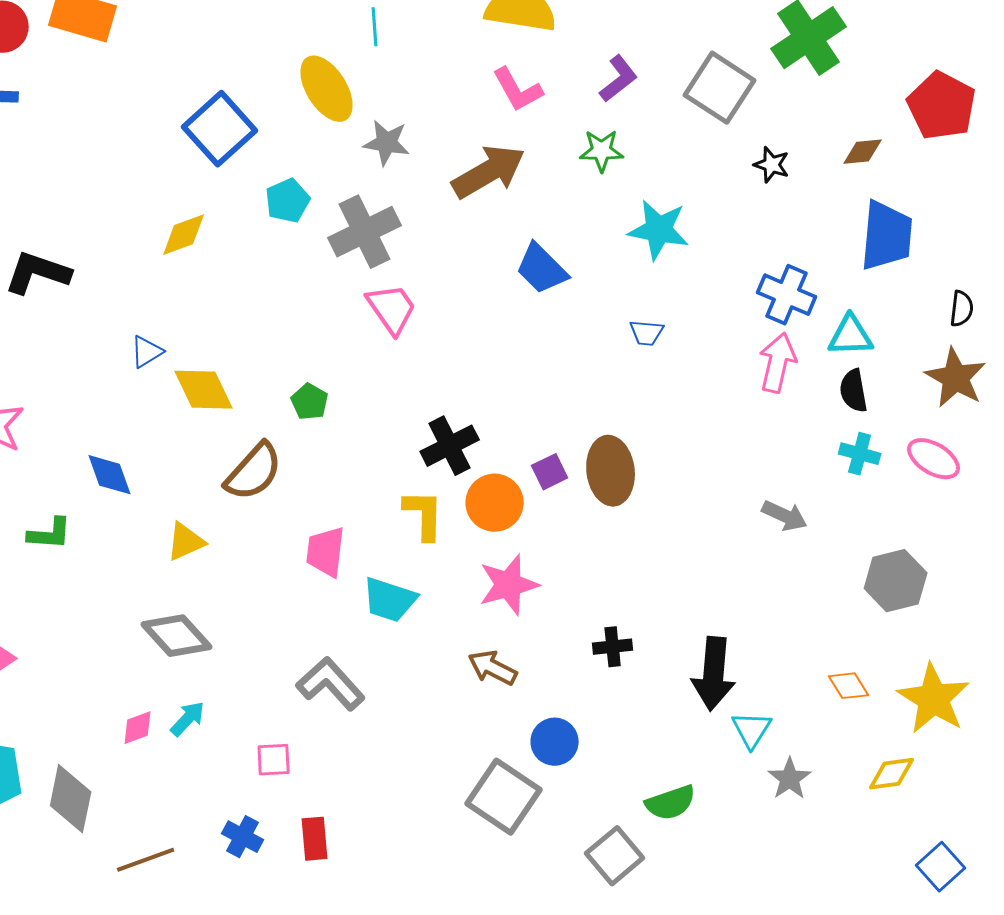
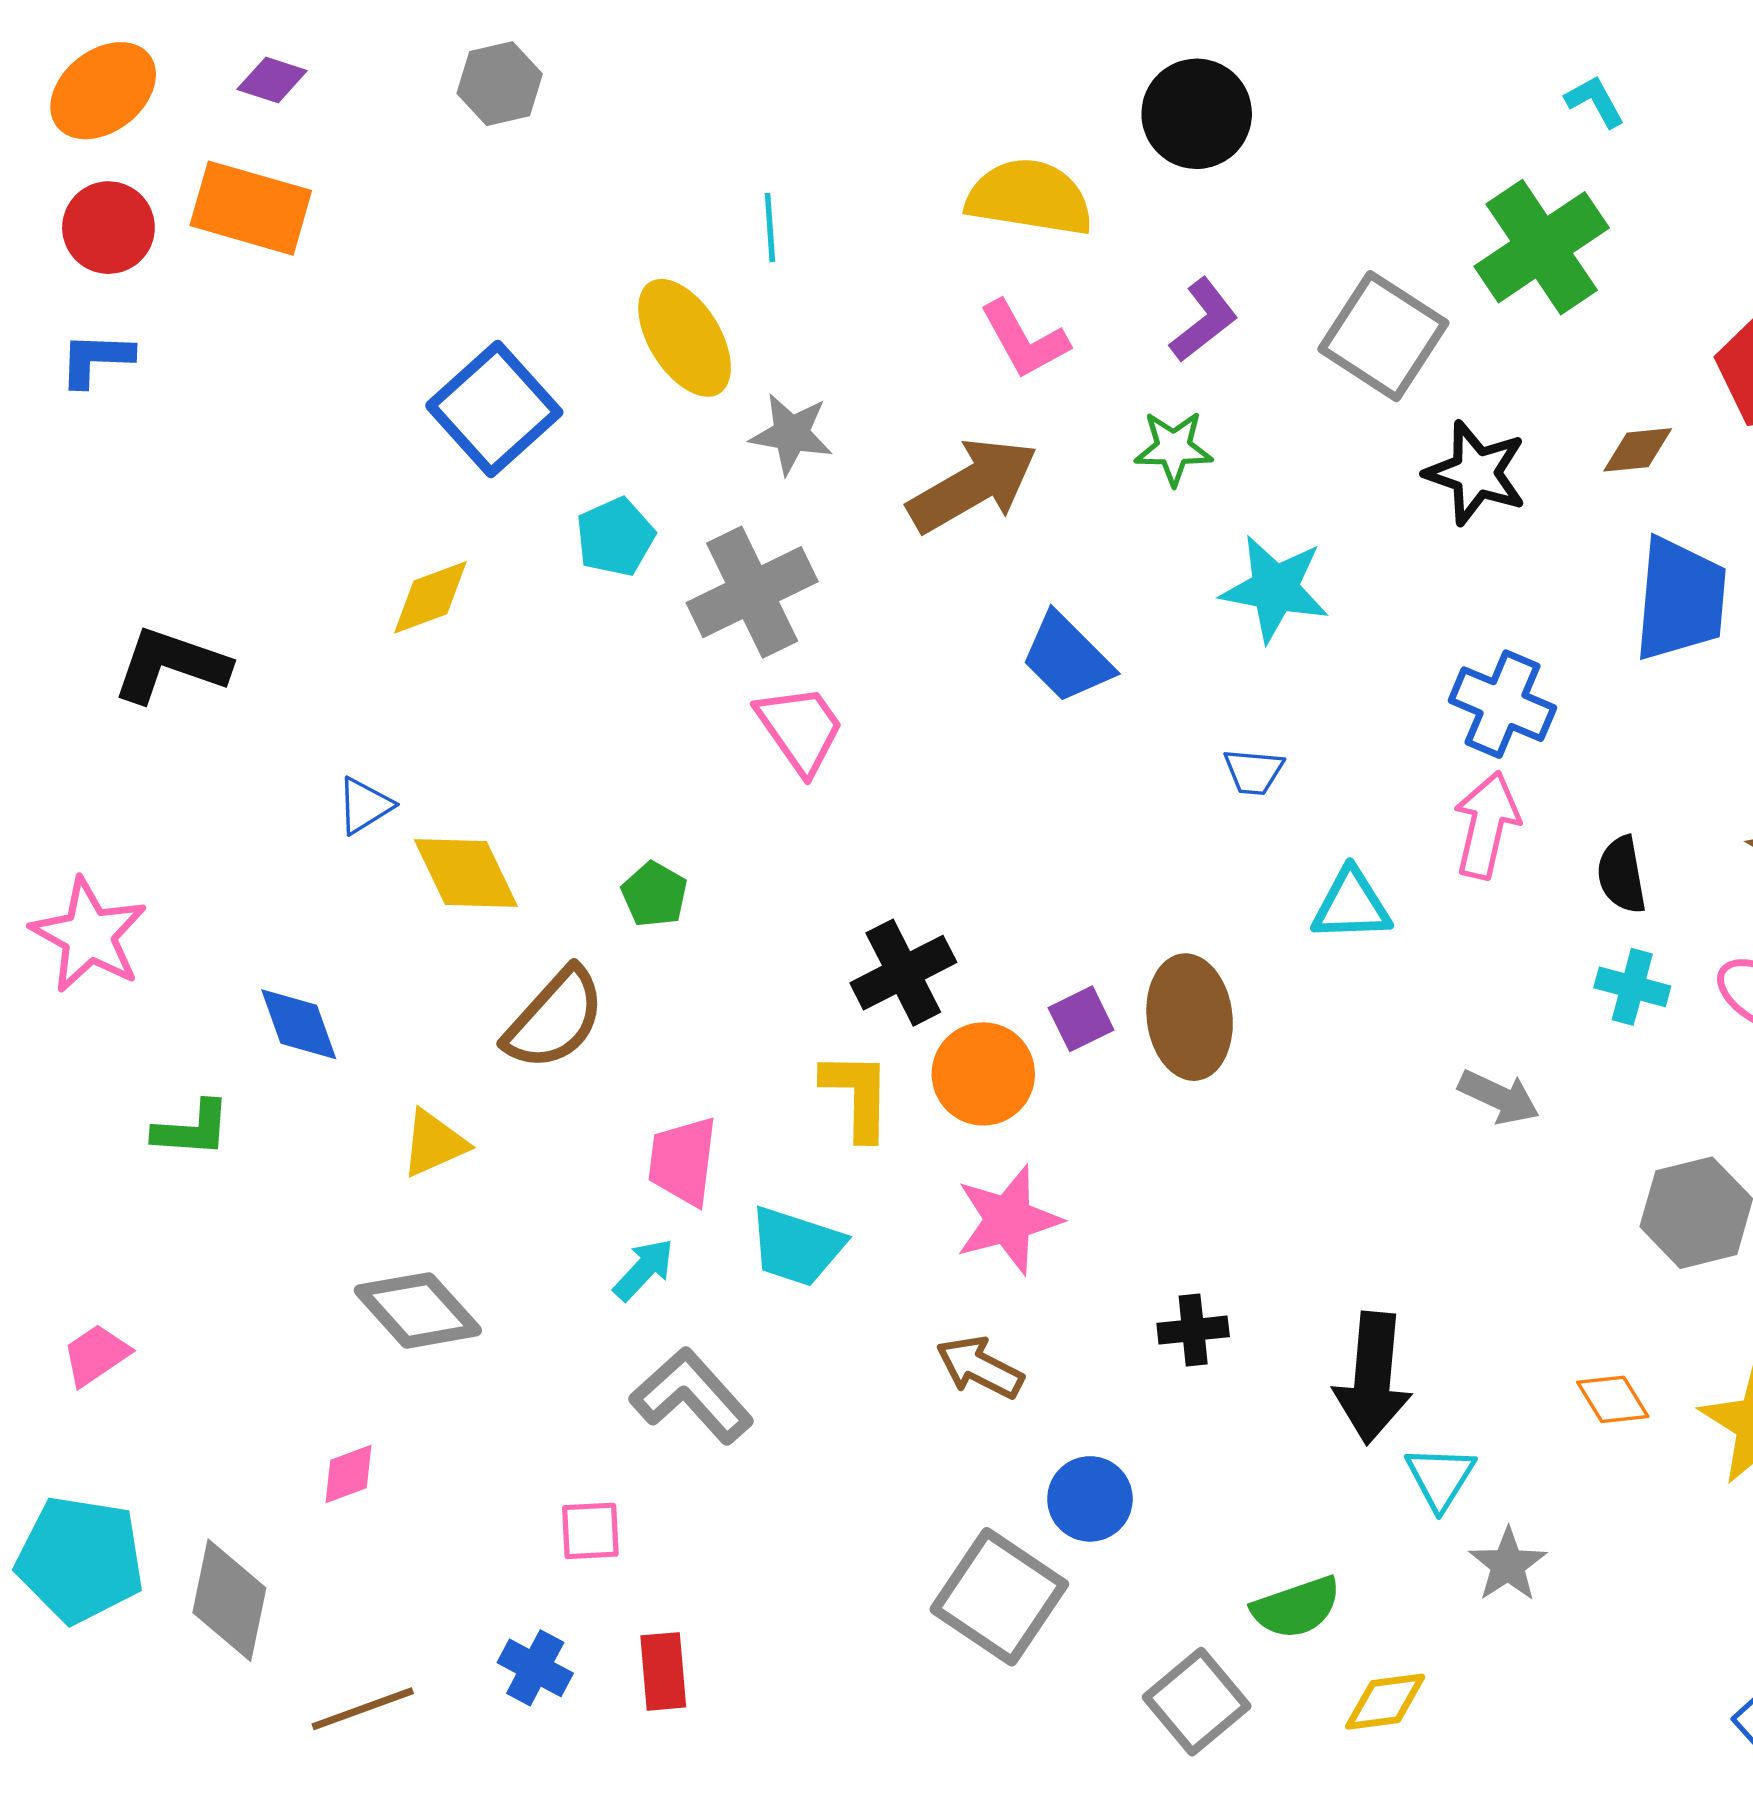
black star: (772, 165) -> (1476, 473), size x1.6
cyan triangle: (851, 336) -> (1351, 905), moved
cyan arrow: (188, 719) -> (644, 1270), moved
yellow diamond: (892, 774) -> (1385, 1702), moved

